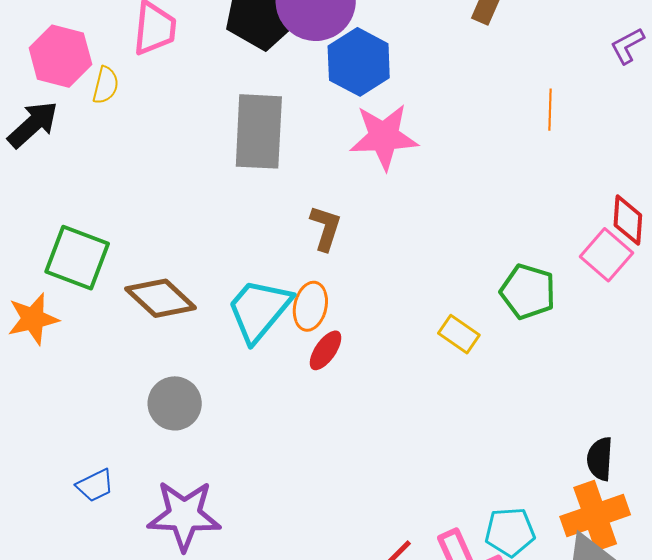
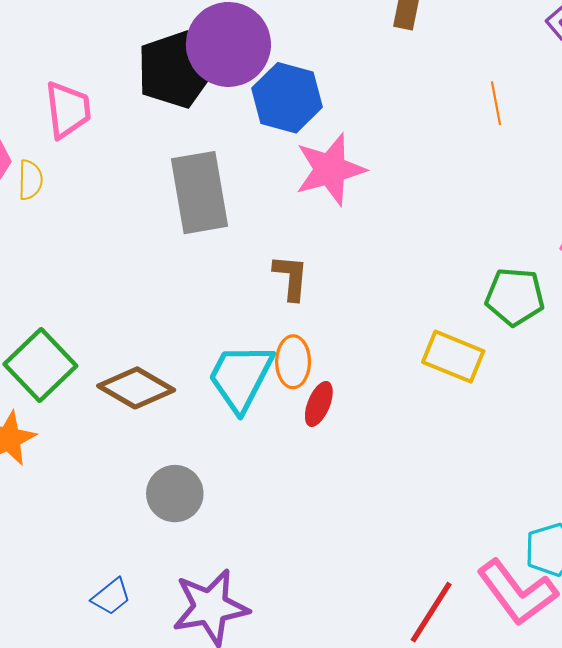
green square: (77, 258) -> (40, 365), turned 38
yellow rectangle: (459, 334) -> (453, 357), size x1.4

